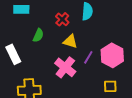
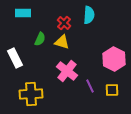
yellow triangle: (70, 41) -> (62, 42), moved
purple line: (88, 57) -> (90, 86), moved, turned -56

